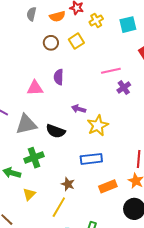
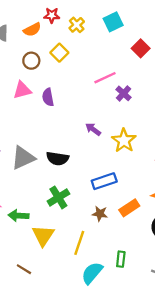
pink triangle: (35, 88) -> (22, 90), moved
purple arrow: (79, 109) -> (93, 129), moved, turned 32
yellow star: (98, 125) -> (124, 141), moved
green cross: (34, 158) -> (58, 197), moved
brown star: (68, 184) -> (100, 214), moved
yellow triangle: (29, 194) -> (43, 235), size x1.5

